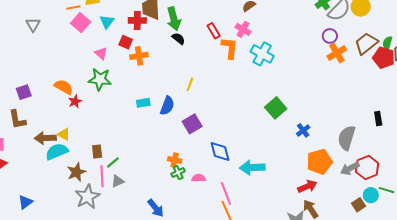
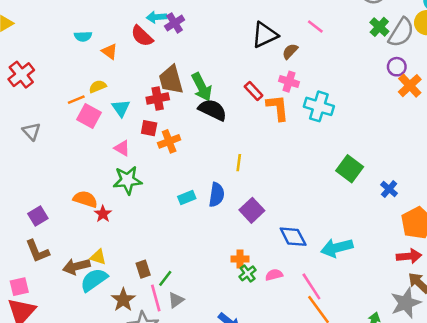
black semicircle: (178, 39) -> (213, 110), size x1.6
red arrow: (307, 186) -> (409, 256), turned 30

